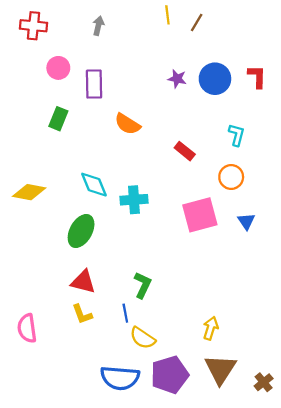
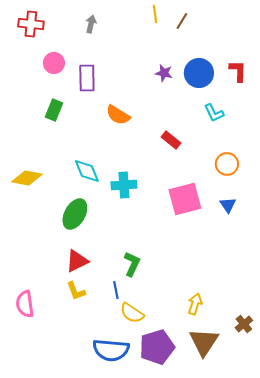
cyan L-shape: (237, 135) -> (214, 113), moved, turned 140
orange circle: (231, 177) -> (227, 164), moved
red triangle: (83, 282) -> (77, 261), turned -40
brown cross: (264, 382) -> (244, 324), moved

